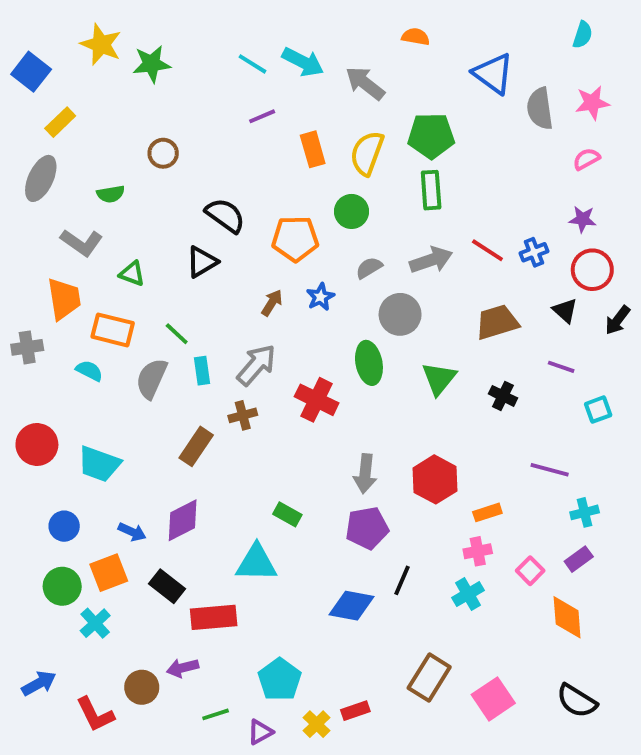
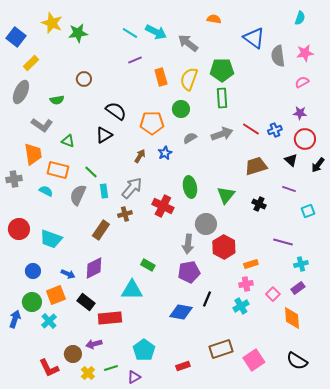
gray circle: (400, 314) -> (206, 224), moved
brown rectangle: (429, 678) -> (221, 349), turned 40
blue arrow: (39, 683) -> (15, 319), moved, turned -42
yellow cross: (317, 724) -> (88, 373), moved

